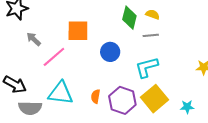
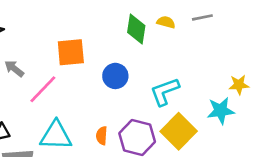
gray line: (151, 35) -> (202, 17), moved
cyan star: (187, 107) -> (221, 111), moved, size x1.5

